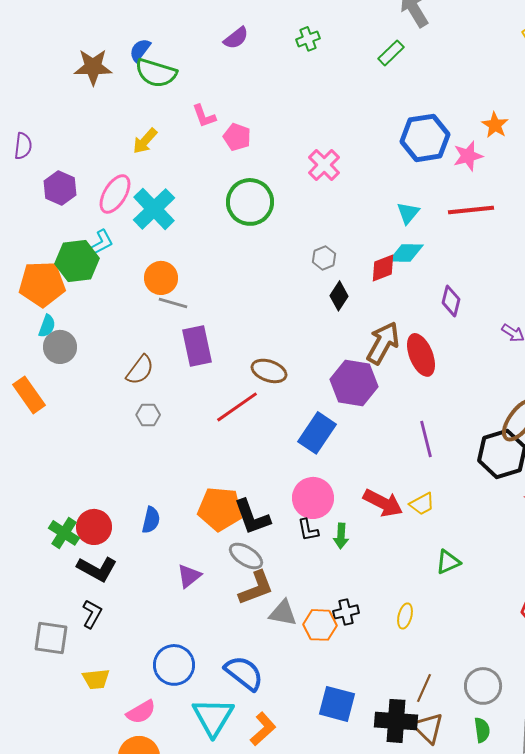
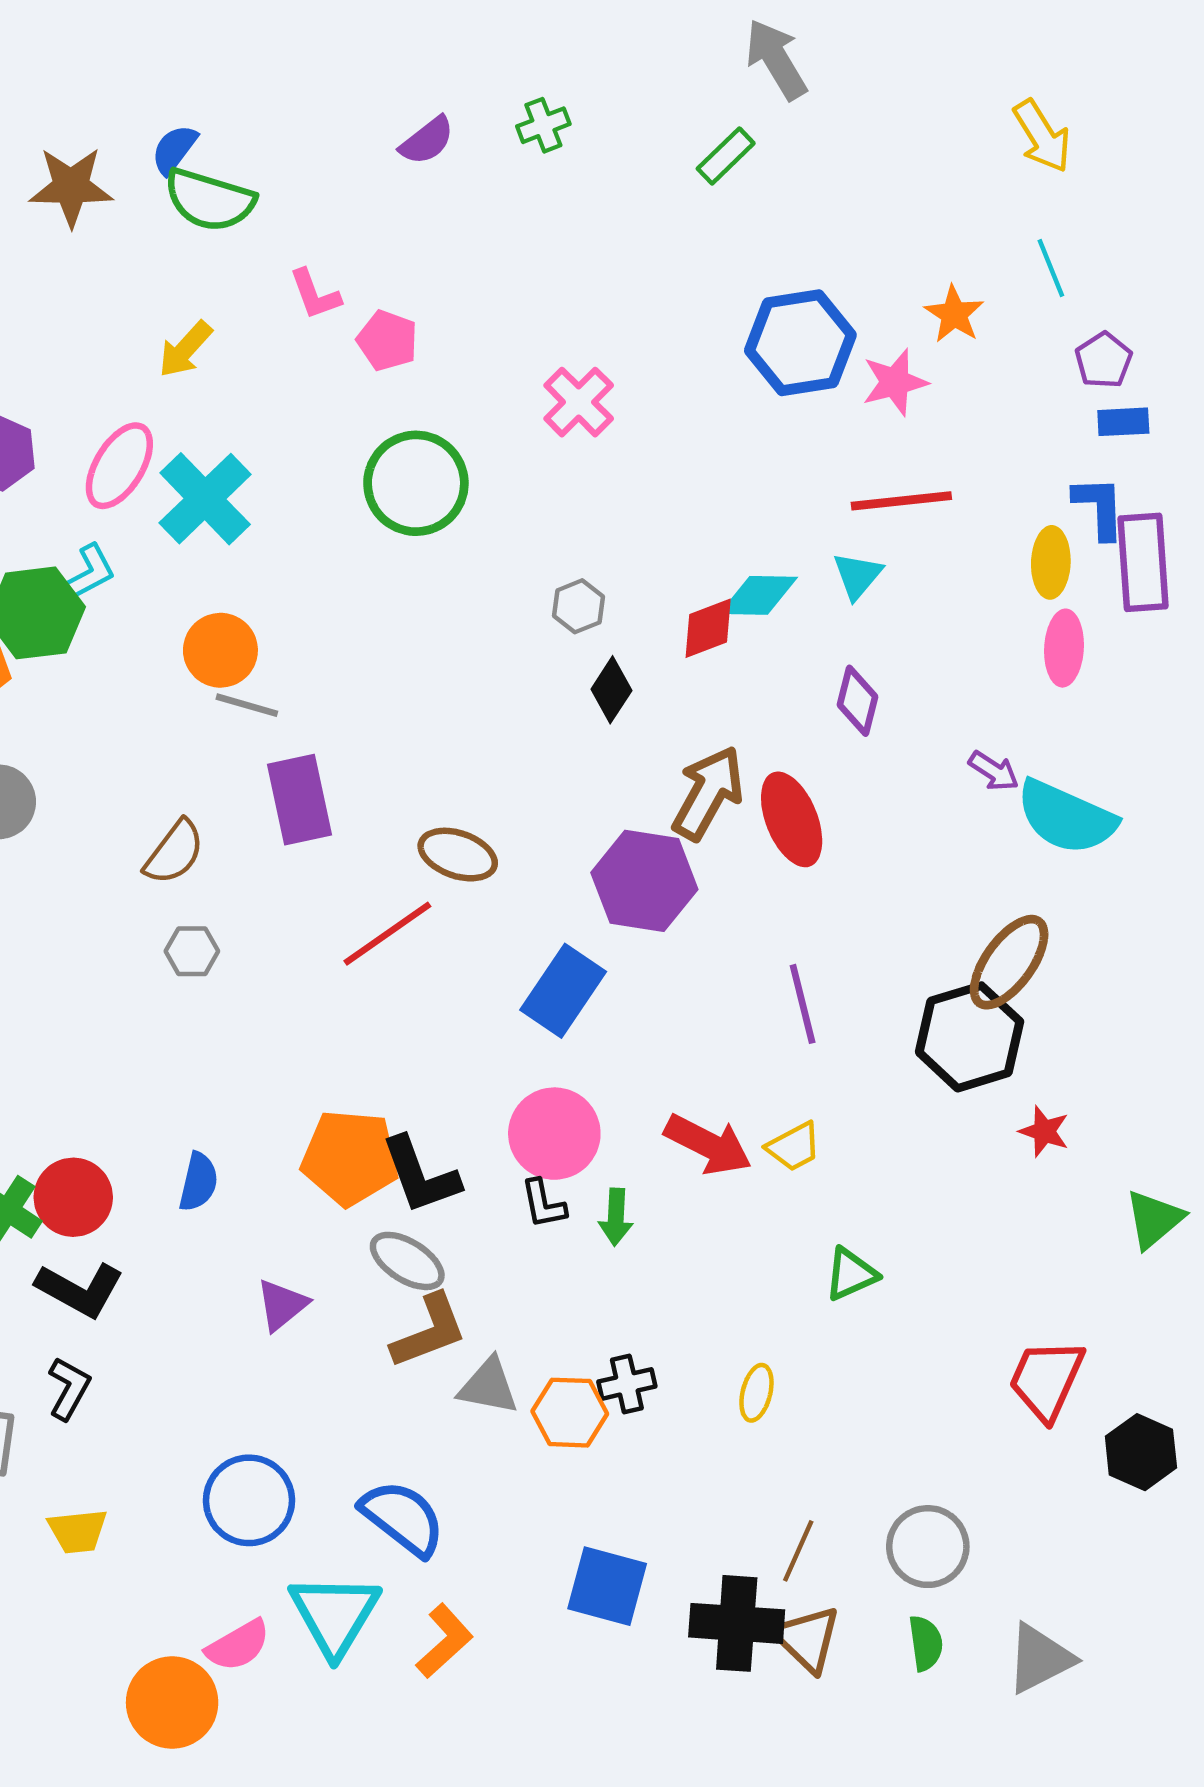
purple semicircle: (236, 38) -> (427, 141), moved
cyan triangle: (408, 213) -> (858, 576), moved
pink semicircle: (141, 712) -> (238, 1645), moved

